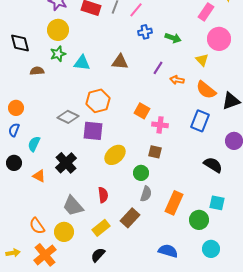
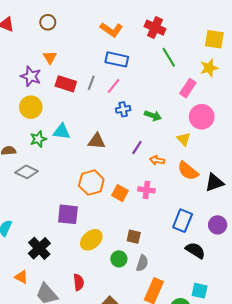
green star: (58, 54) -> (38, 139), moved
cyan triangle: (82, 63) -> (62, 132), moved
orange hexagon: (98, 101) -> (91, 183), moved
gray diamond: (68, 117) -> (27, 172), moved
blue rectangle: (200, 121) -> (183, 221), moved
pink cross: (160, 125) -> (146, 190), moved
orange triangle: (39, 176) -> (21, 277), moved
gray semicircle: (146, 194) -> (142, 263), moved

